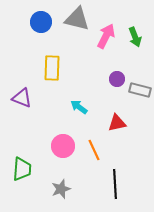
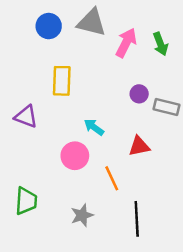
pink circle: (63, 146) -> (75, 156), moved
gray star: (61, 189) -> (82, 215), moved

